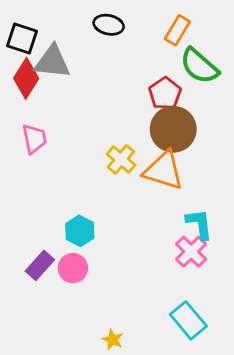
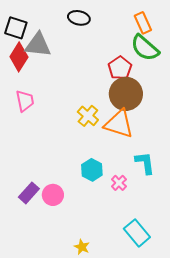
orange rectangle: (177, 30) -> (143, 23), moved, turned -55
cyan hexagon: (80, 231) -> (92, 170), moved
pink cross: (191, 252) -> (119, 183), moved, size x0.7

